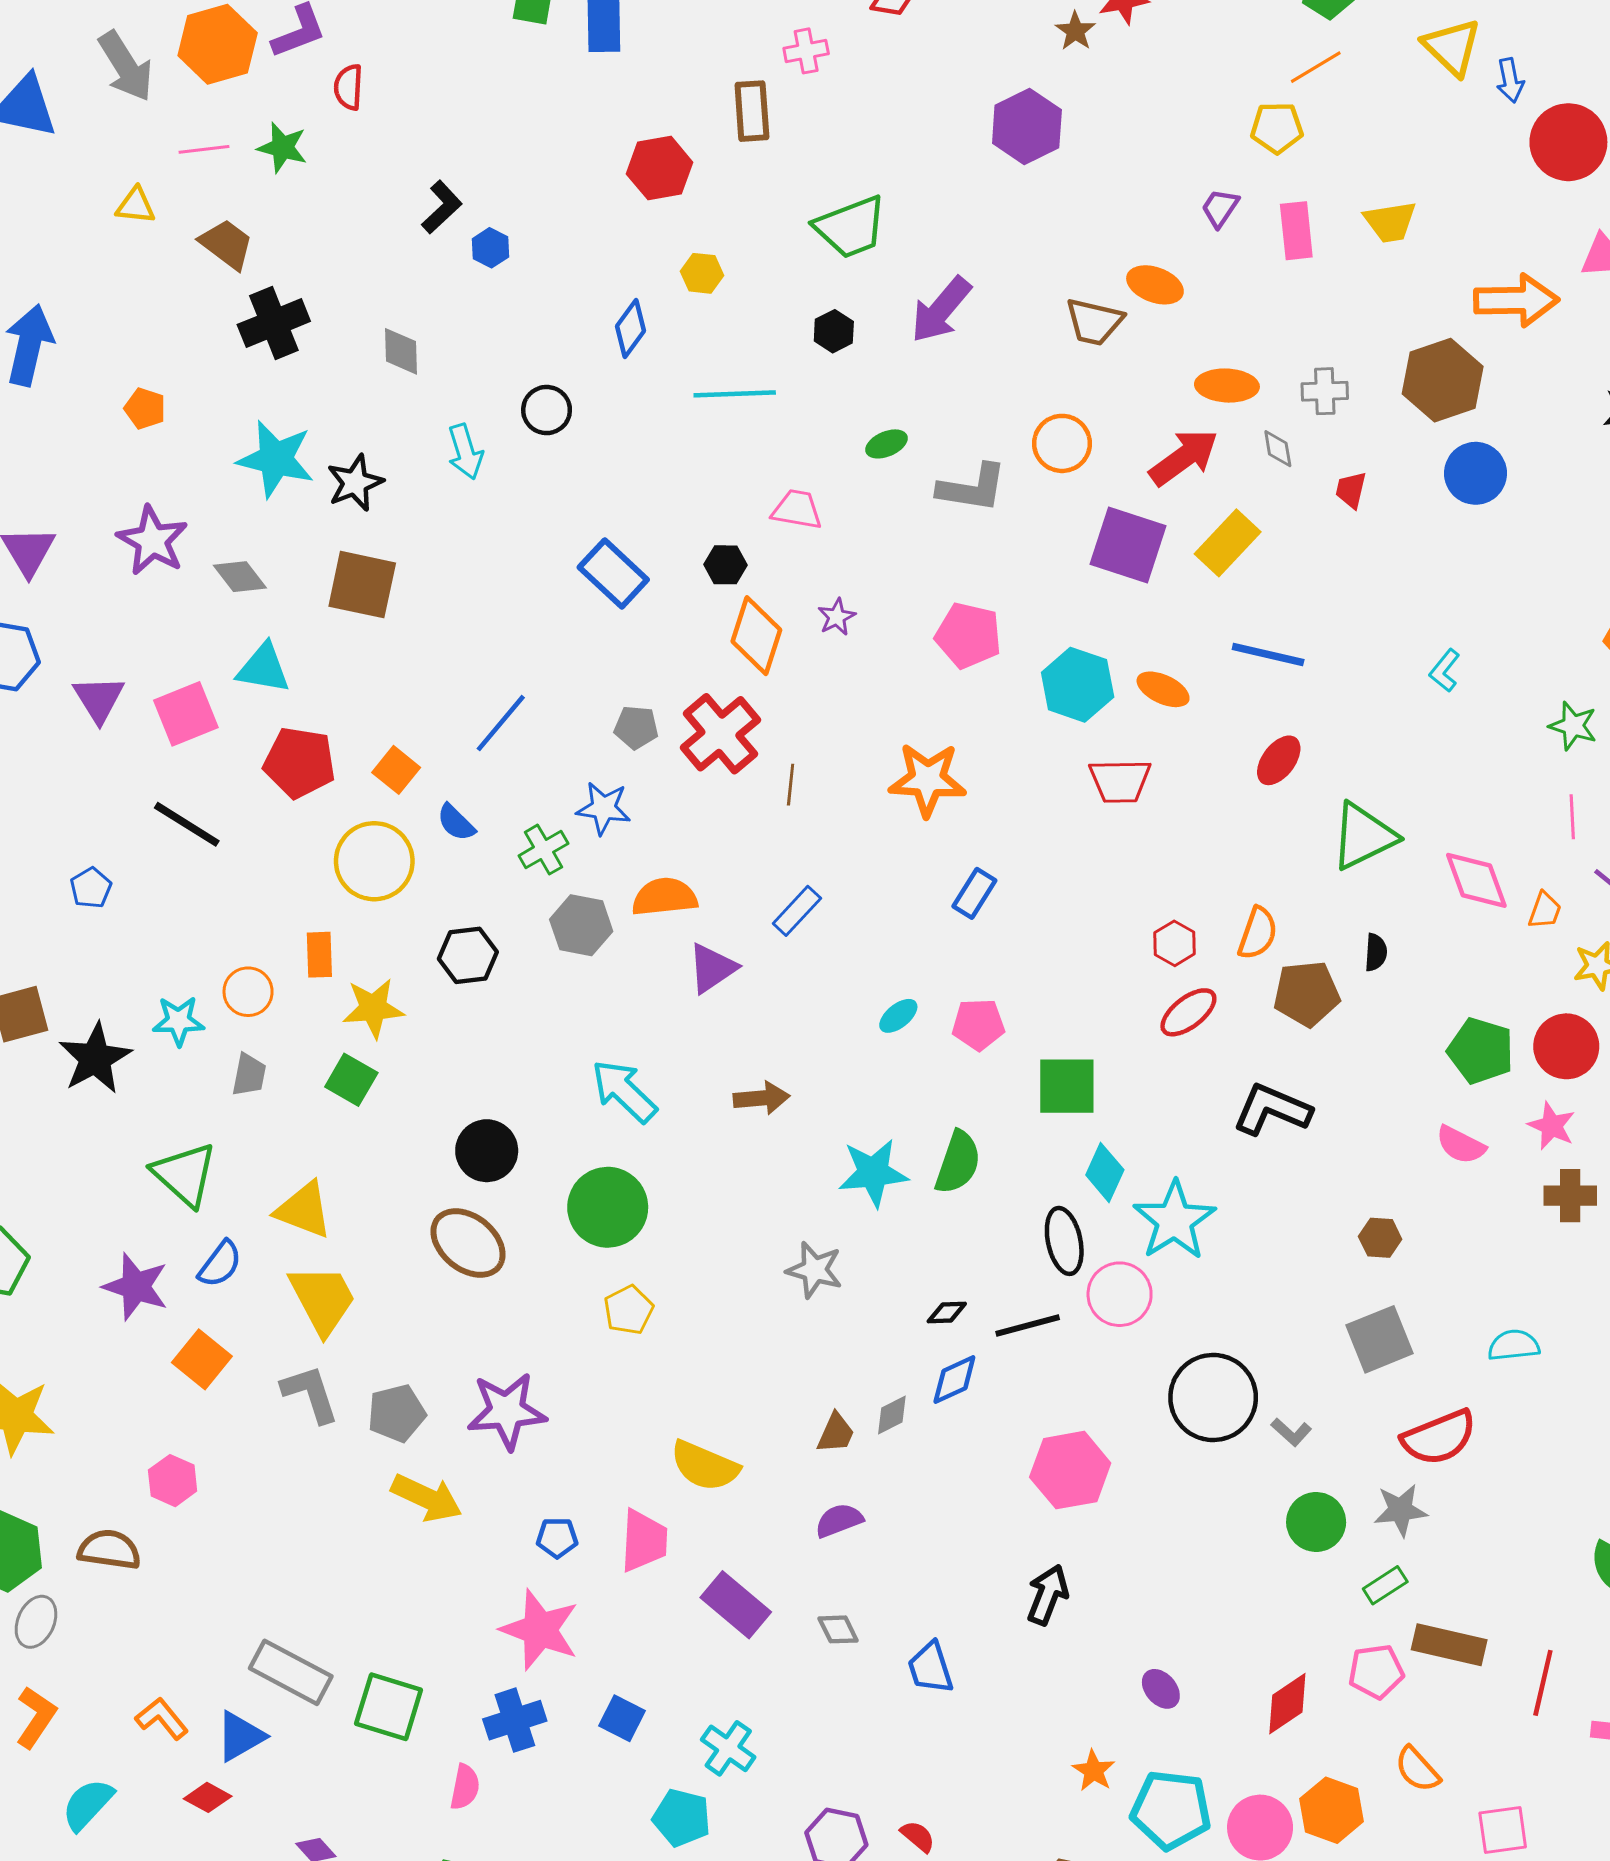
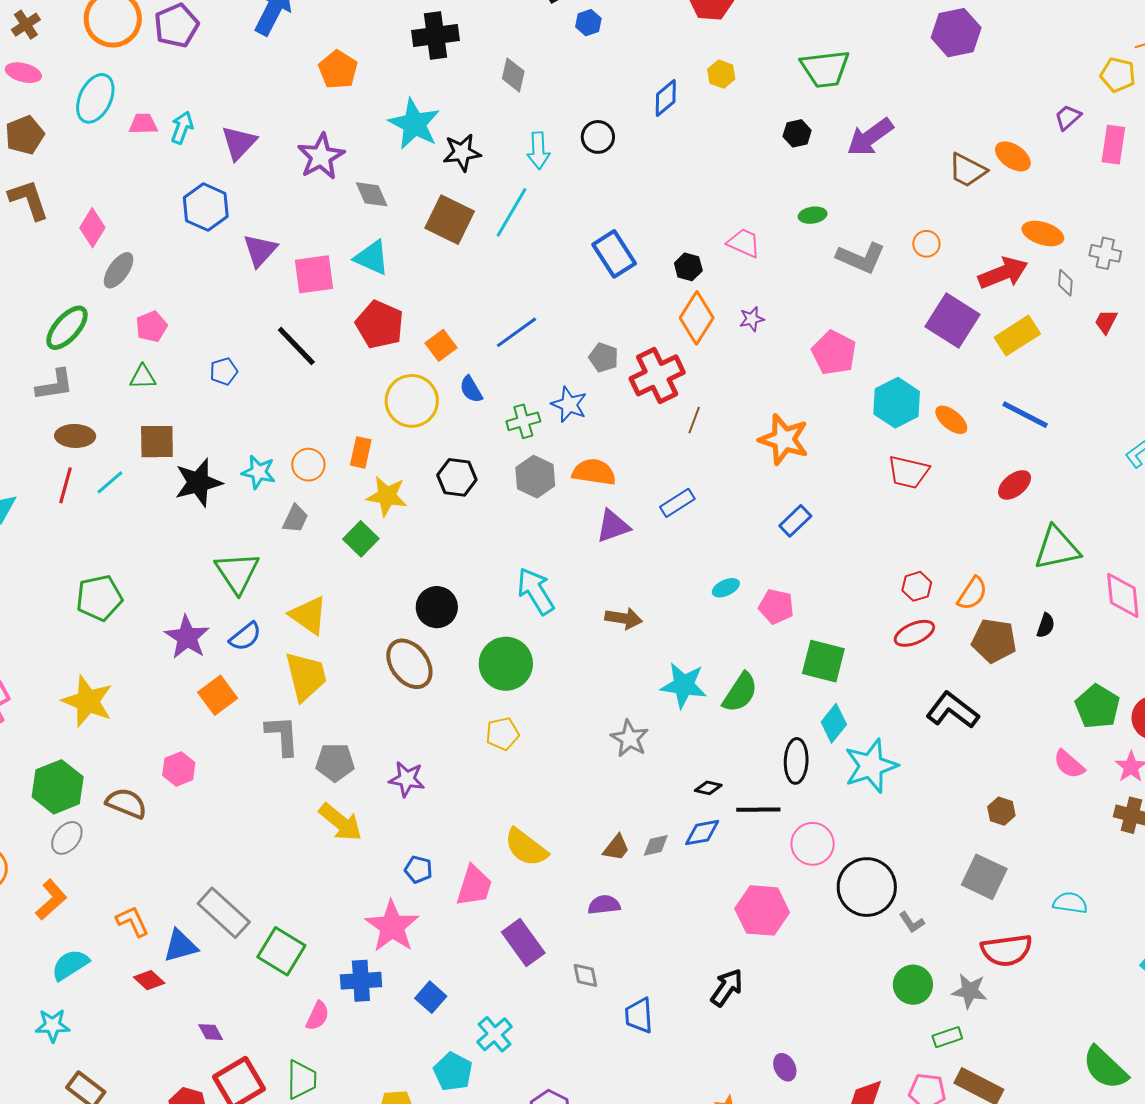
cyan line: (735, 394) -> (512, 212), moved, turned -72
orange pentagon: (145, 408) -> (338, 70), size x1.4
orange circle: (1062, 443) -> (926, 244), size x0.7
pink circle: (1120, 1294) -> (813, 844), moved
gray square: (1380, 1339) -> (984, 877), turned 33
purple star: (507, 1411) -> (407, 779), size x0.7

